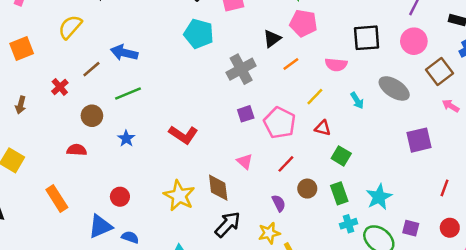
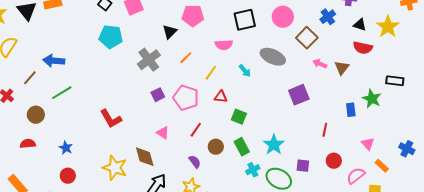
orange line: (291, 64) -> (186, 58), moved
red L-shape: (183, 135) -> (111, 119), turned 35
blue star: (126, 139) -> (66, 148), moved

